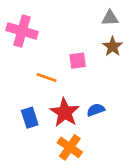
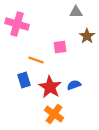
gray triangle: (110, 18) -> (76, 12), moved
blue rectangle: (30, 118) -> (24, 80), moved

